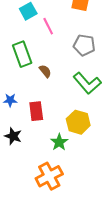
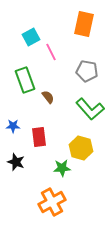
green star: (59, 142) -> (62, 168), turned 30

